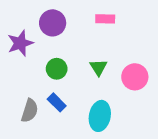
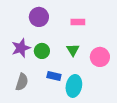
pink rectangle: (105, 19) -> (78, 22), moved
purple star: (20, 43) -> (21, 48), moved
blue rectangle: (57, 102) -> (54, 76), moved, turned -32

